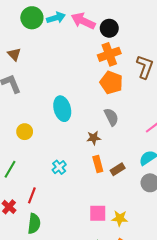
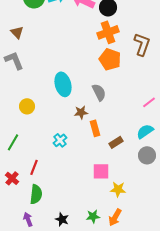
gray semicircle: (111, 117) -> (99, 92), moved
brown star: (94, 138) -> (81, 112), moved
orange rectangle: (98, 164) -> (95, 128), moved
pink square: (98, 213) -> (101, 171), moved

